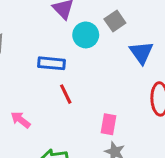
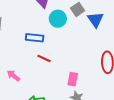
blue triangle: (141, 53) -> (95, 20), moved
red line: (66, 94) -> (44, 58), turned -40

